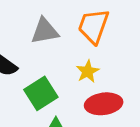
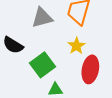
red ellipse: (104, 104) -> (90, 69), turned -68

